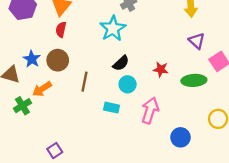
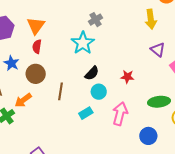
blue star: (32, 59) -> (11, 63), moved
green ellipse: (194, 80) -> (159, 102), moved
cyan rectangle: (112, 108) -> (86, 113), turned -40

